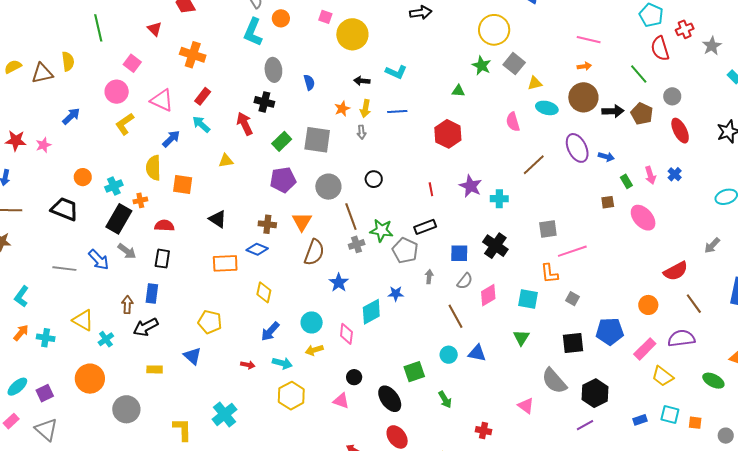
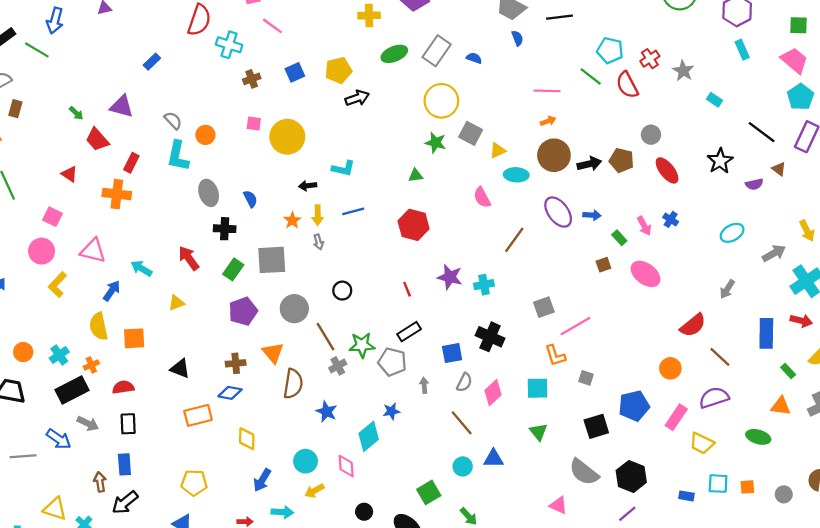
green line: (639, 74) -> (591, 76), moved
red rectangle: (203, 96) -> (131, 163), moved
black cross: (264, 102) -> (225, 229), moved
black rectangle: (119, 219) -> (72, 390), turned 44
blue rectangle: (640, 420) -> (686, 496), turned 40

